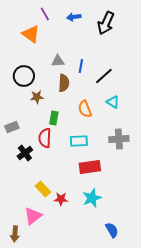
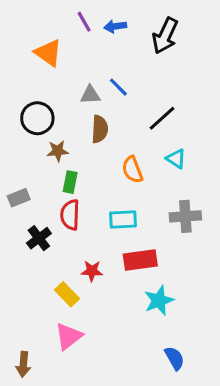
purple line: (45, 14) -> (84, 22), moved
blue line: (81, 66) -> (118, 87), moved, turned -56
green rectangle: (54, 118) -> (70, 182), moved
cyan star: (92, 198) -> (159, 300), moved
red star: (61, 199) -> (92, 271), moved
pink triangle: (33, 216) -> (69, 336), moved

